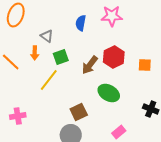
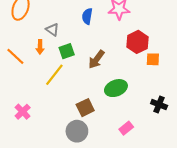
red hexagon: (114, 57) -> (137, 42), moved
green ellipse: (109, 93) -> (116, 88), turned -50
pink cross: (18, 116) -> (23, 112), turned -35

